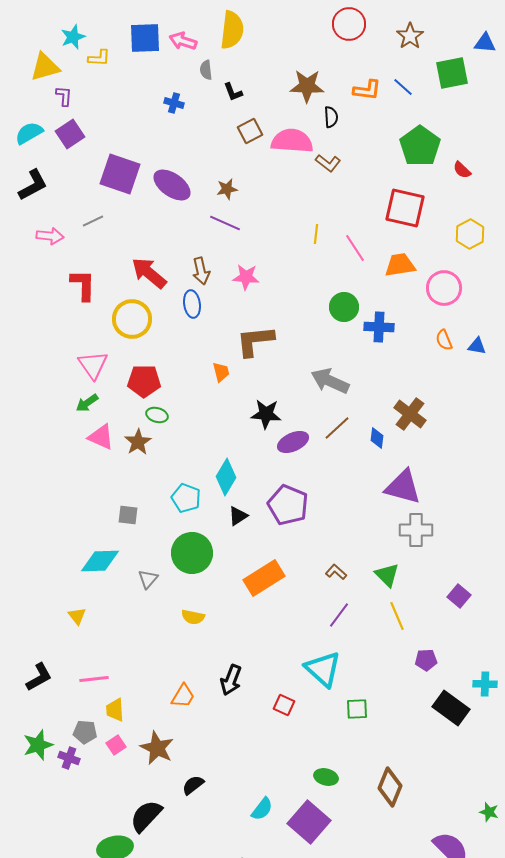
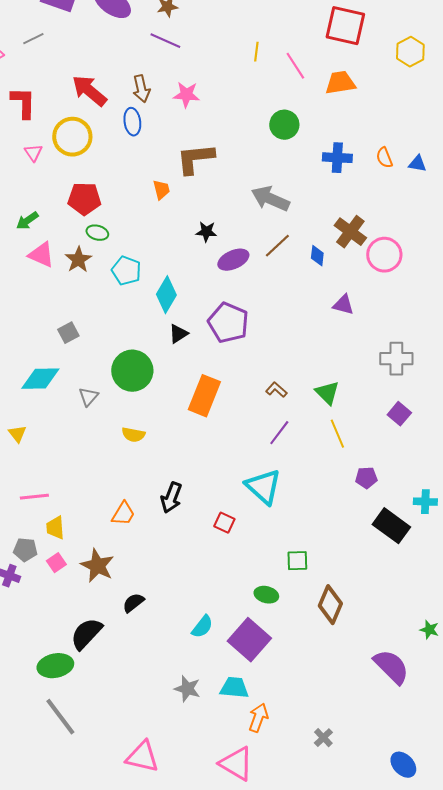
pink circle: (444, 288) -> (384, 255), moved
blue cross: (379, 327) -> (337, 158), moved
pink triangle: (93, 365) -> (33, 153), moved, size x0.6
black star: (266, 414) -> (206, 232), size x0.7
purple triangle: (403, 487) -> (343, 305), size x0.6
cyan pentagon: (186, 498) -> (126, 271), moved
gray square: (128, 515) -> (68, 333), turned -35
gray cross: (416, 530) -> (396, 359), moved
orange rectangle: (264, 578) -> (204, 396), turned -36
green square: (357, 709) -> (297, 561), moved

